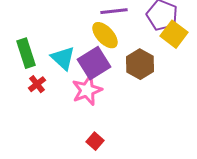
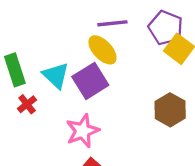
brown hexagon: (140, 64) -> (170, 110), moved
pink star: (87, 90) -> (83, 131), moved

